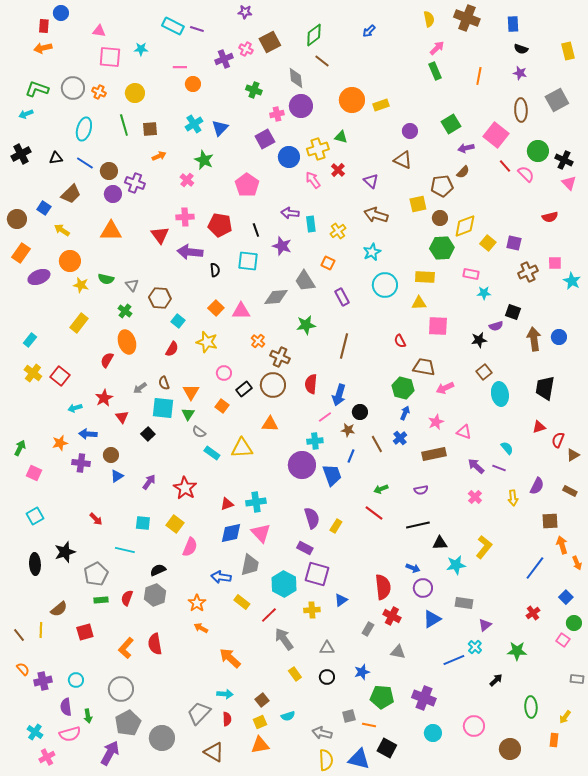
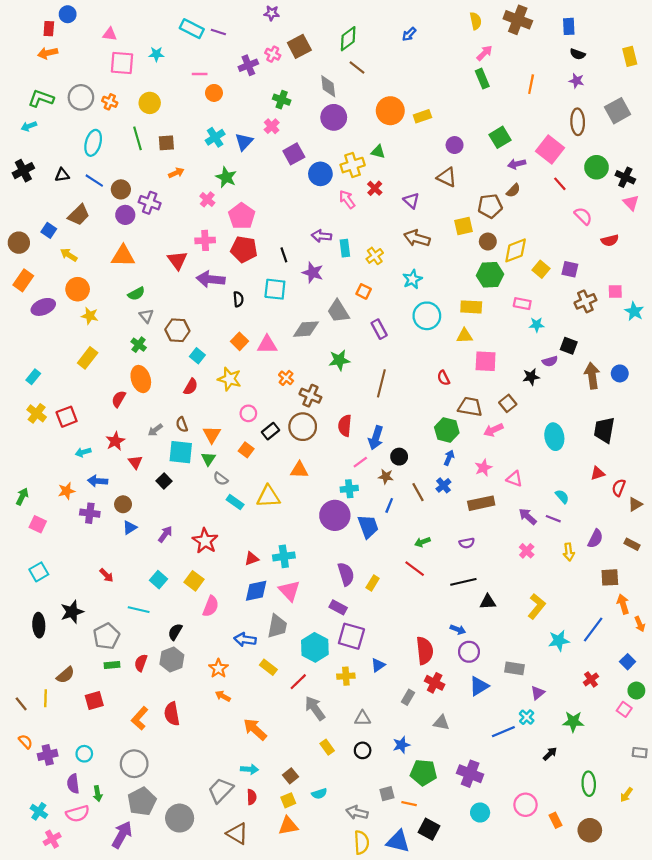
pink cross: (277, 114) -> (272, 126), moved, turned -32
pink semicircle: (526, 174) -> (583, 216), moved
pink pentagon: (247, 185) -> (242, 216), moved
green semicircle: (106, 279) -> (136, 294), moved, turned -42
brown square: (484, 372) -> (508, 403), moved
red square: (60, 376) -> (67, 417), turned 30
cyan square: (143, 523) -> (159, 580), turned 35
cyan star: (456, 565) -> (559, 641), moved
black semicircle: (158, 570) -> (175, 632), turned -35
orange rectangle: (554, 740) -> (555, 820), moved, turned -32
brown circle: (510, 749) -> (590, 830), moved

